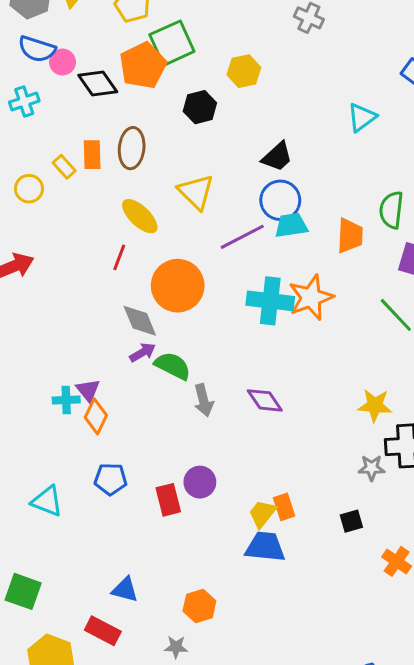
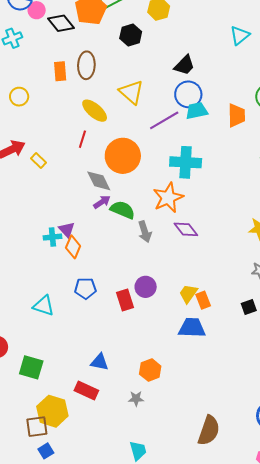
yellow rectangle: (64, 167) -> (39, 160), moved
orange star: (311, 297) -> (168, 198), moved
yellow trapezoid: (262, 514) -> (188, 294), moved

